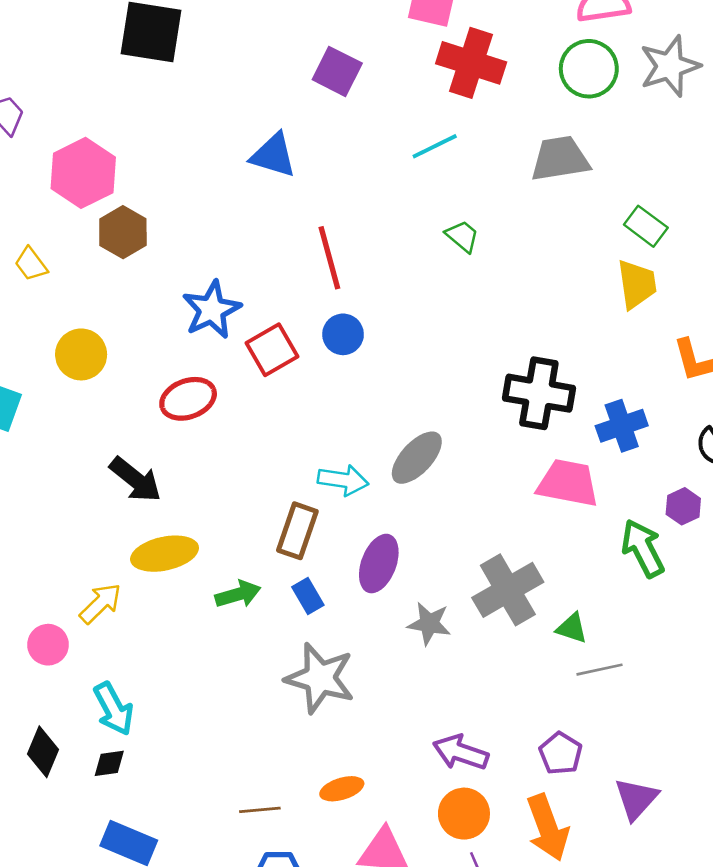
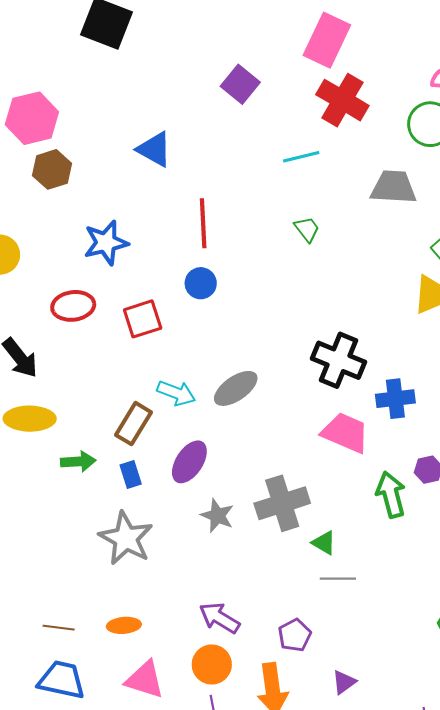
blue triangle: (273, 155) -> (154, 149), moved
red square: (272, 350) -> (143, 319), moved
purple triangle: (636, 799) -> (344, 682), size x0.7

